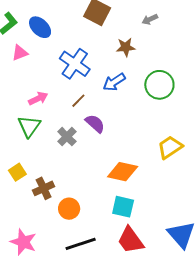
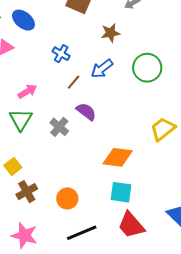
blue cross: (75, 64) -> (61, 54), size x0.6
brown line: (78, 101) -> (74, 82), moved
brown cross: (44, 188) -> (27, 192), moved

